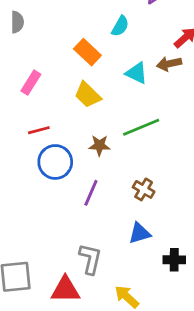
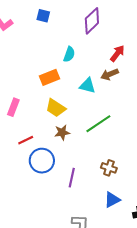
orange rectangle: (87, 52) -> (49, 77), turned -54
brown star: (99, 145) -> (62, 132), moved

